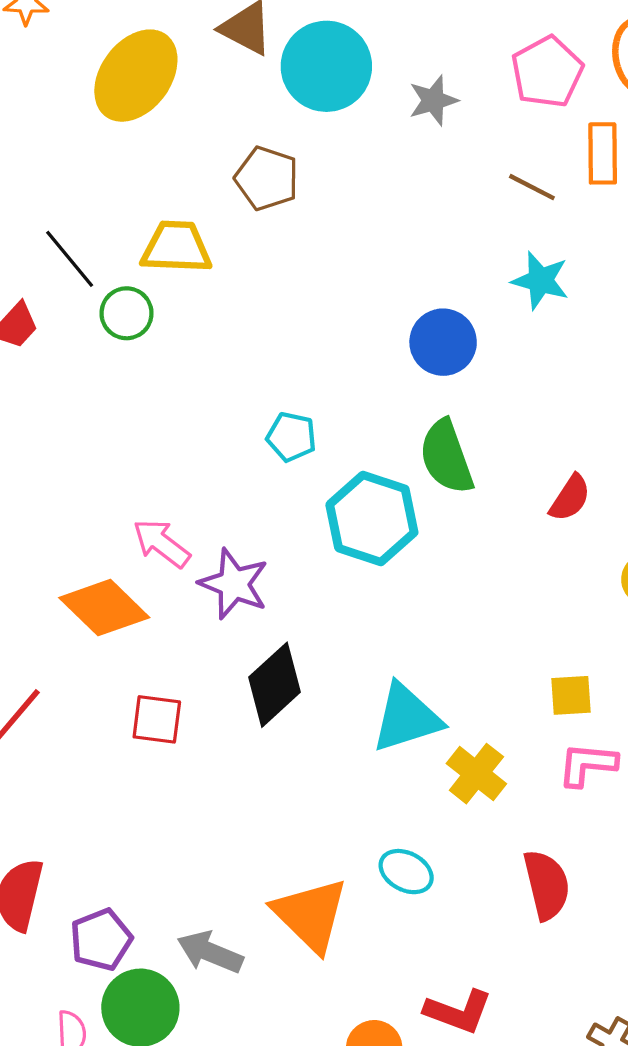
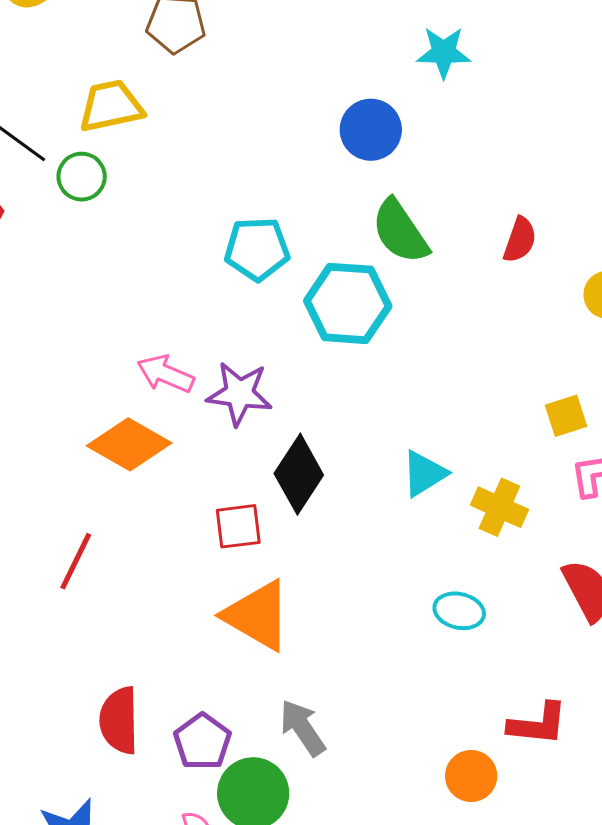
cyan pentagon: (291, 437) -> (257, 249), size x1.4
cyan triangle: (406, 718) -> (424, 474), size x0.7
red square: (157, 719) -> (238, 526), moved
orange triangle: (310, 915) -> (257, 615), moved
gray arrow: (210, 952) -> (303, 728), turned 48

